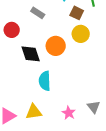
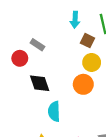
gray rectangle: (38, 13) -> (37, 45), moved
orange circle: (56, 46) -> (83, 84), moved

